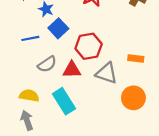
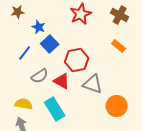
blue line: (30, 38) -> (25, 53), turned -42
orange rectangle: (136, 59) -> (119, 46), moved, turned 32
red triangle: (72, 70) -> (62, 81), turned 30

